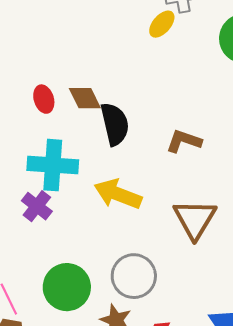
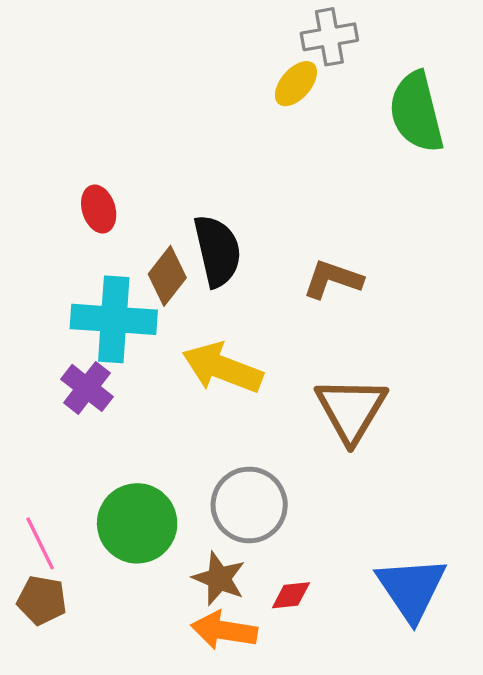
brown diamond: (85, 98) -> (167, 276), moved, turned 64

